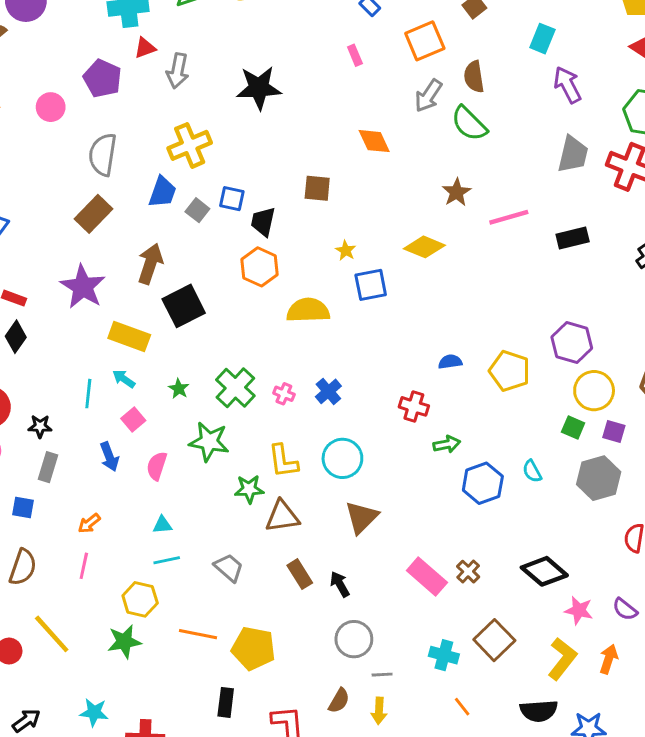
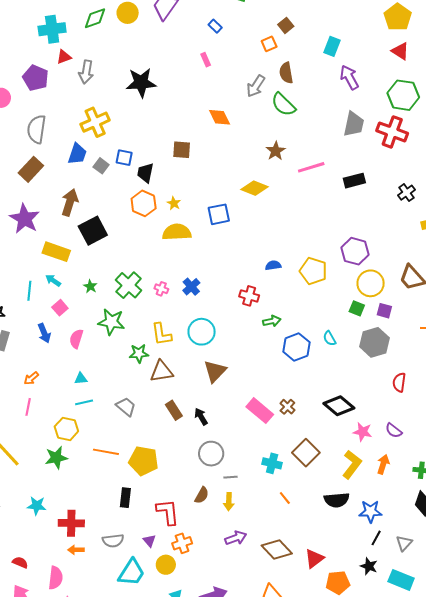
orange square: (425, 41) -> (269, 44), moved, size x0.6
yellow star: (346, 250) -> (174, 203), moved

